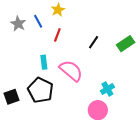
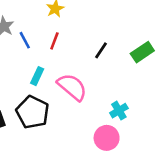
blue line: (38, 21) -> (25, 40), moved
cyan rectangle: (44, 62) -> (37, 76), turned 32

